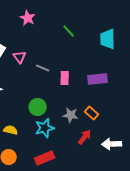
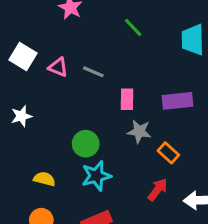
pink triangle: (20, 57) -> (58, 67), turned -32
gray line: (43, 68) -> (93, 72), moved
gray star: (71, 115) -> (139, 131), moved

